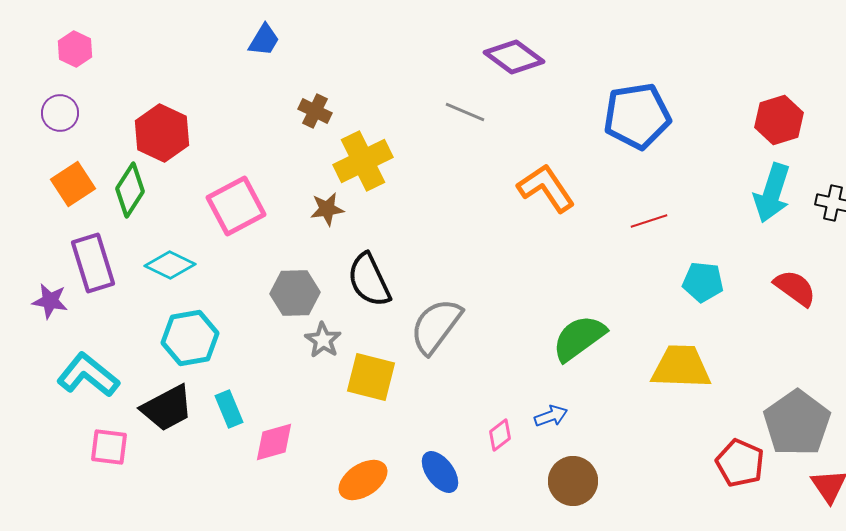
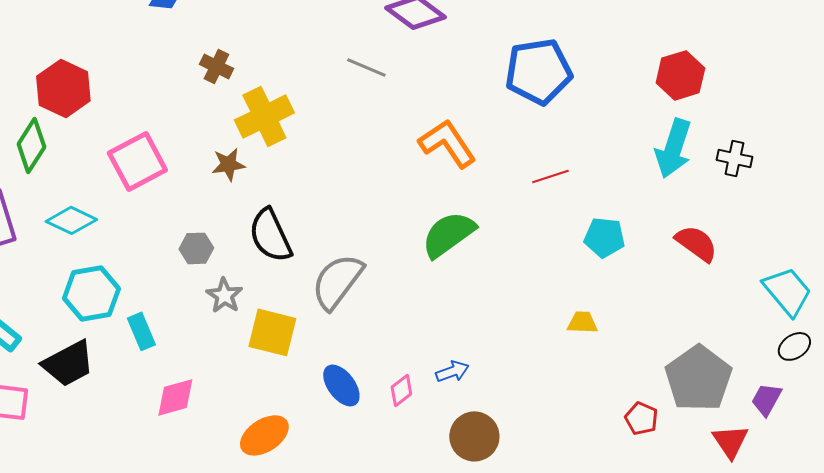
gray hexagon: (295, 293) -> (196, 248), size x0.7
green semicircle: (579, 338) -> (448, 234), moved
yellow trapezoid: (681, 367) -> (582, 322), size x0.5
cyan rectangle: (229, 409) -> (141, 331), moved
red pentagon: (740, 463) -> (641, 418), size x0.7
blue ellipse: (440, 472) -> (341, 385), moved

